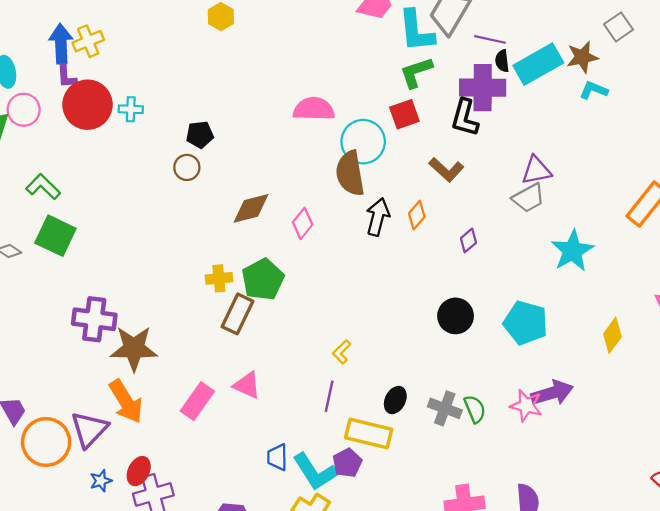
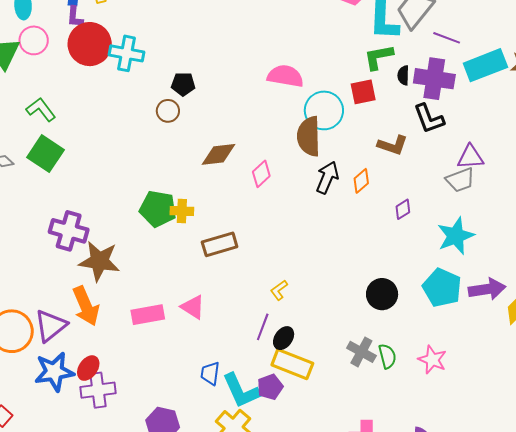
black semicircle: (502, 61) -> (403, 75), moved
cyan cross: (131, 109) -> (127, 53), size x1.6
black L-shape: (465, 118) -> (429, 119), moved, turned -44
brown L-shape: (446, 170) -> (393, 145), turned -32
cyan star: (572, 251) -> (456, 236), moved
green pentagon: (263, 279) -> (158, 209), moved, turned 30
brown rectangle: (238, 314) -> (220, 244), moved, turned 40
black circle: (456, 316) -> (382, 294), moved
purple arrow: (552, 393) -> (487, 289), moved
black ellipse: (395, 400) -> (284, 338), moved
pink rectangle: (197, 401) -> (148, 315), turned 36
blue star: (101, 481) -> (54, 372), size x2.0

